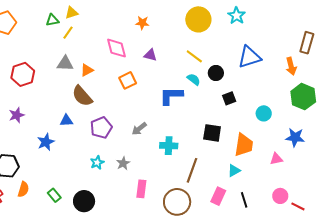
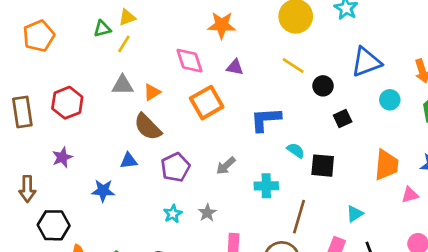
orange star: (142, 23) -> (222, 25), size x1.5
cyan semicircle: (194, 79) -> (296, 150), moved
orange square: (128, 80) -> (207, 103), size x1.4
cyan circle: (264, 113) -> (390, 100), moved
blue star: (46, 142) -> (103, 191), turned 30
orange trapezoid: (244, 145) -> (386, 165), moved

